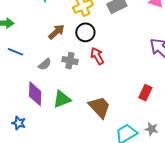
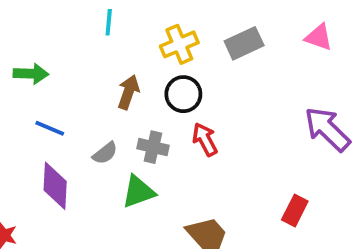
brown arrow: (56, 32) -> (128, 92), turned -30
purple diamond: (35, 94) -> (55, 186), moved
green triangle: (62, 99) -> (138, 192), moved

